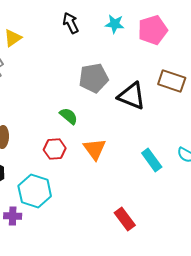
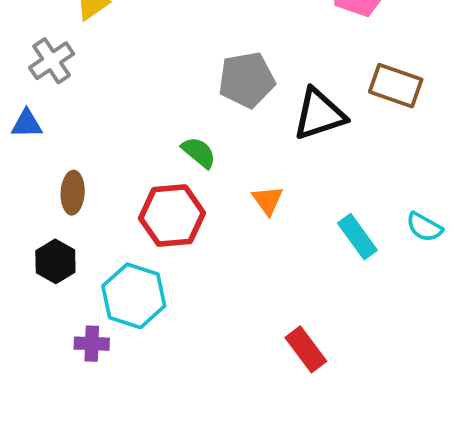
black triangle: (132, 96) -> (319, 114), turned -40
red hexagon: (55, 149) -> (172, 216), size x1.5
orange triangle: (95, 149) -> (268, 200), moved, size x0.7

